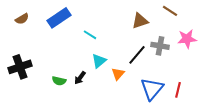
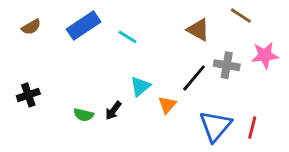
brown triangle: (140, 21) -> (198, 30), turned 48
cyan line: (90, 35) -> (128, 37), moved
black cross: (20, 67) -> (28, 95), size x0.7

